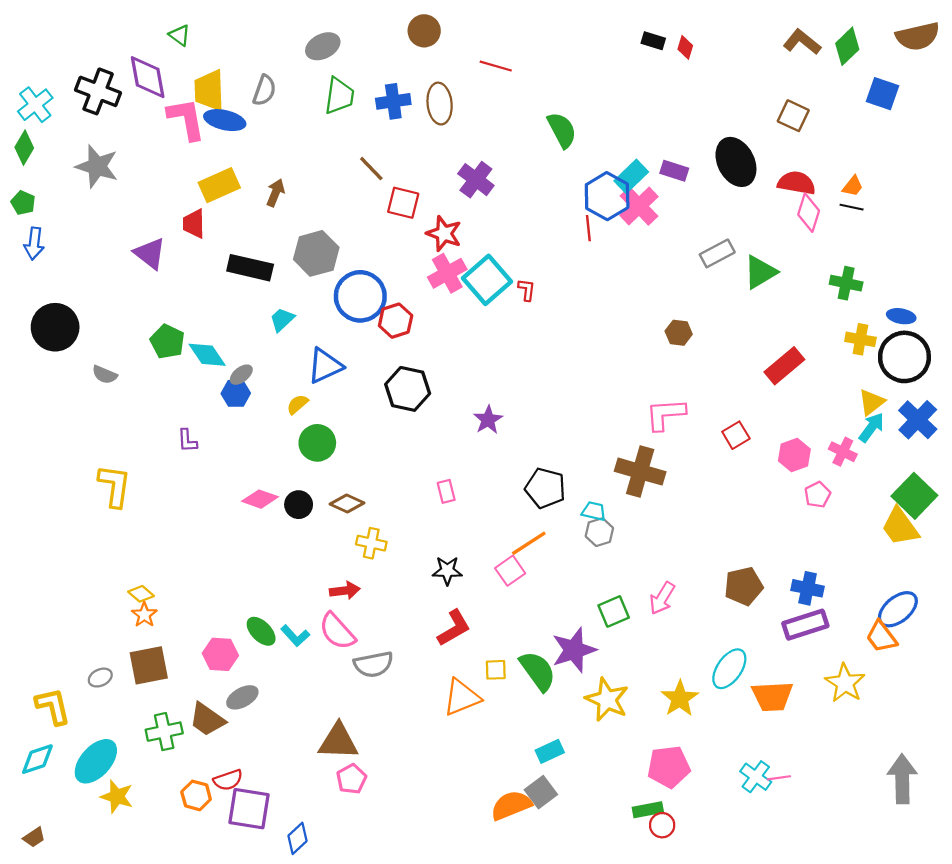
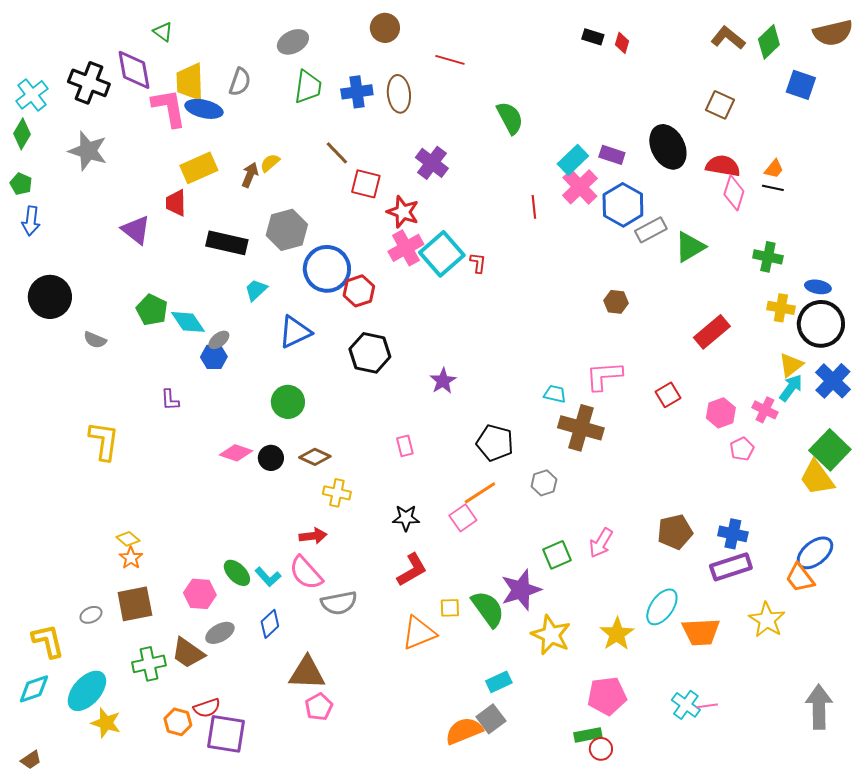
blue hexagon: (607, 196) -> (623, 205), moved
yellow semicircle: (297, 404) -> (270, 163), moved
cyan trapezoid: (594, 511) -> (555, 394), moved
blue diamond: (297, 838) -> (270, 624), moved

